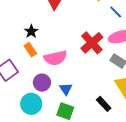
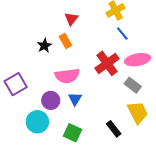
blue line: (116, 12) -> (122, 34), moved
orange rectangle: (30, 50) -> (65, 41), moved
blue triangle: (66, 89) -> (75, 99), moved

